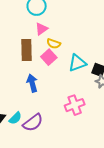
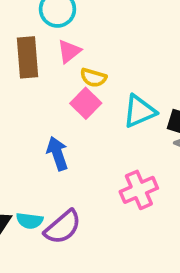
brown rectangle: (27, 50) -> (27, 57), moved
cyan semicircle: (15, 118) -> (30, 221), turned 56

